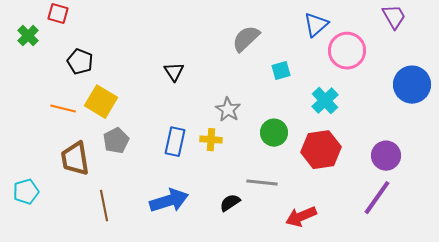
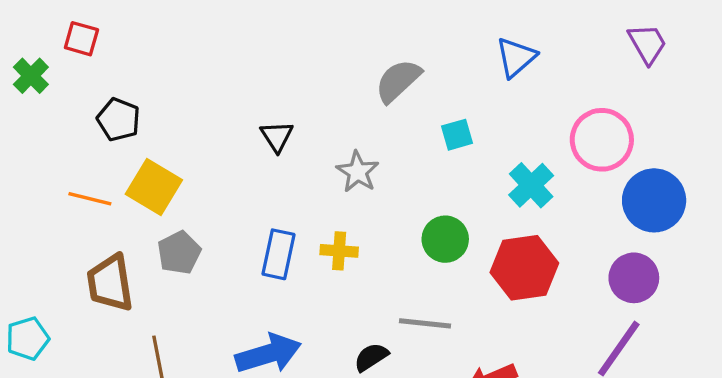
pink circle: (347, 51) -> (602, 140), moved
blue circle: (412, 85) -> (654, 200), moved
gray star: (228, 110) -> (358, 172), moved

